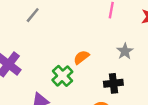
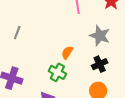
gray star: (125, 51) -> (100, 36), size x1.5

